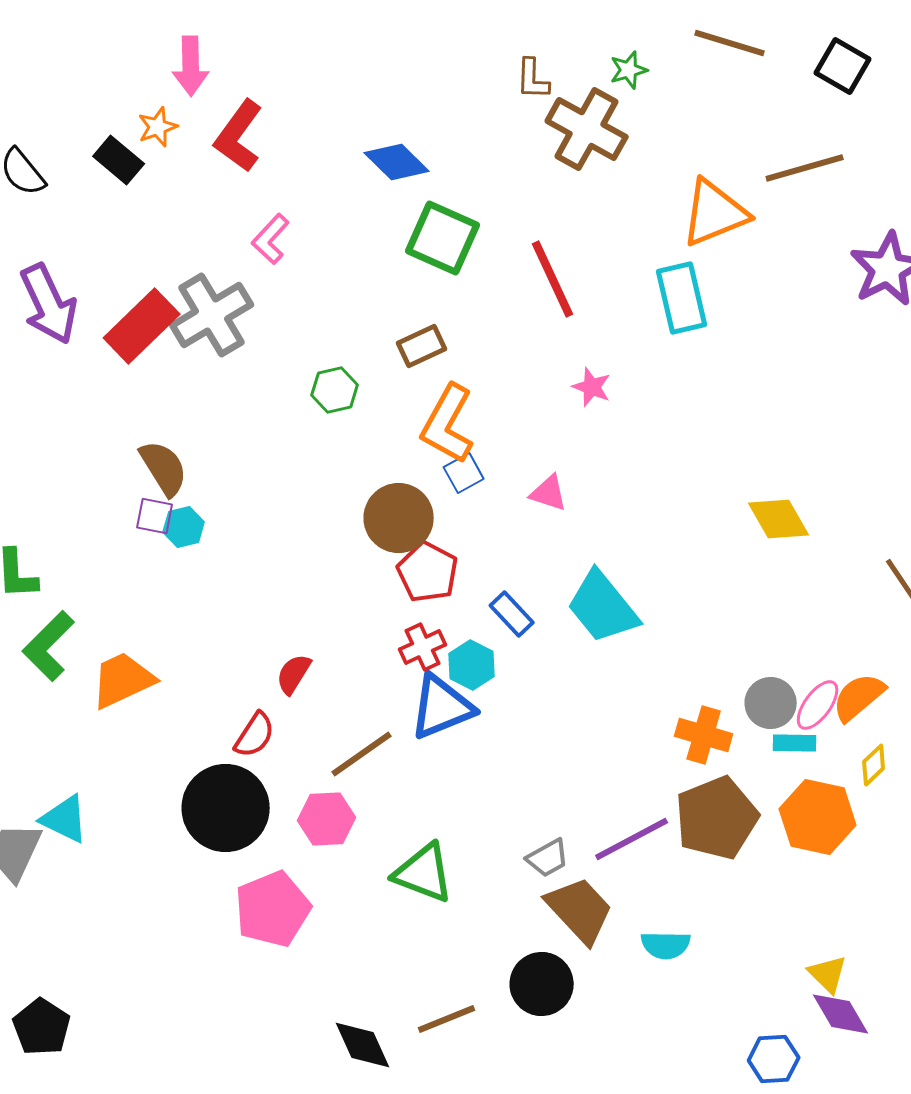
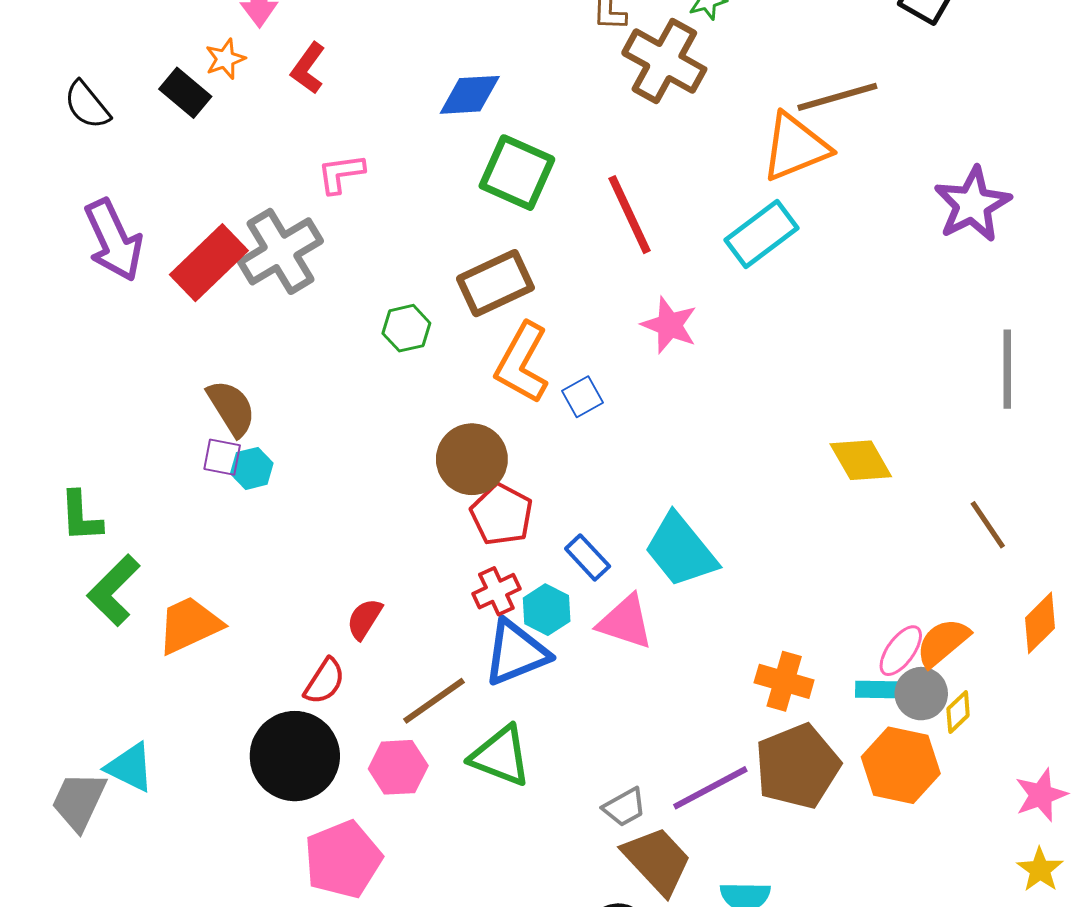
red L-shape: (239, 136) -> (308, 68), size x0.7
blue diamond: (397, 162) -> (470, 95), turned -48
brown line: (805, 168) -> (837, 97), moved
pink L-shape: (271, 239) -> (341, 174), turned 39
cyan rectangle: (682, 298) -> (762, 234), turned 66
brown rectangle: (422, 346) -> (495, 283), size x1.5
pink star: (592, 387) -> (669, 325), size x1.4
blue square: (464, 473) -> (582, 397), moved
pink triangle: (549, 493) -> (625, 622), moved, size x1.5
gray circle: (771, 703) -> (921, 694), moved
green triangle: (424, 873) -> (501, 756), moved

